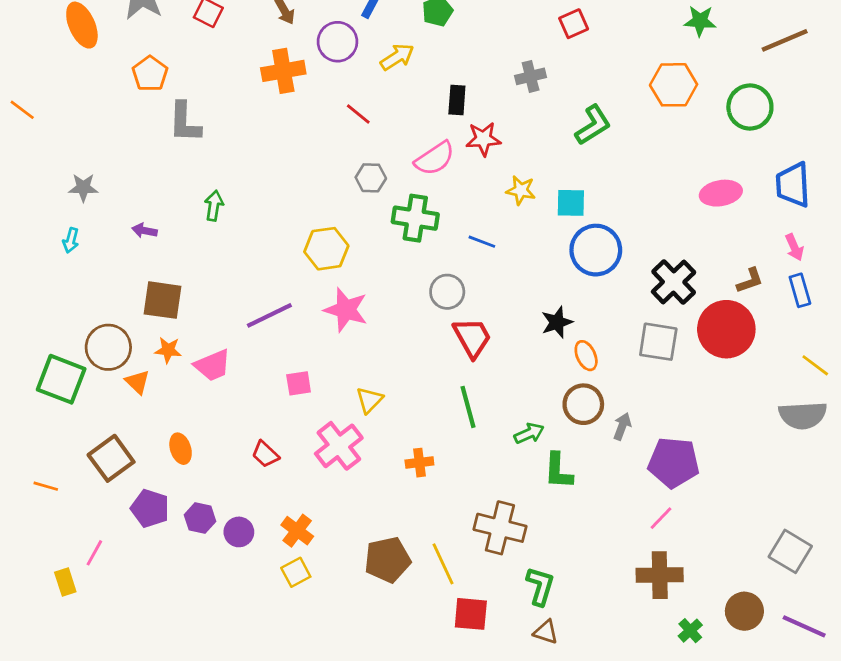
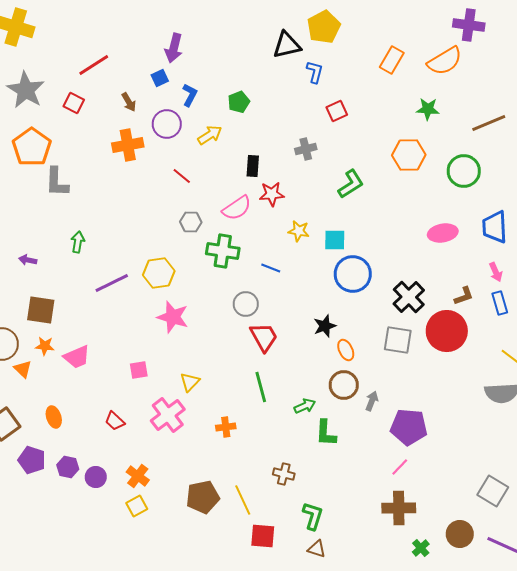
orange pentagon: (150, 74) -> (32, 147), size x1.5
purple line: (269, 315) -> (112, 283), moved
brown cross: (500, 528) -> (284, 474), size x0.6

